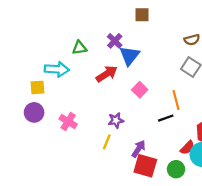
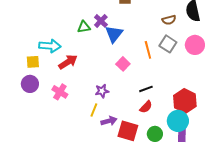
green triangle: (79, 48) -> (84, 27), moved
red arrow: (107, 74) -> (68, 62), moved
orange line: (176, 100) -> (148, 50), moved
red semicircle: (187, 148) -> (146, 107), moved
purple arrow: (139, 149) -> (109, 121), moved, turned 42

